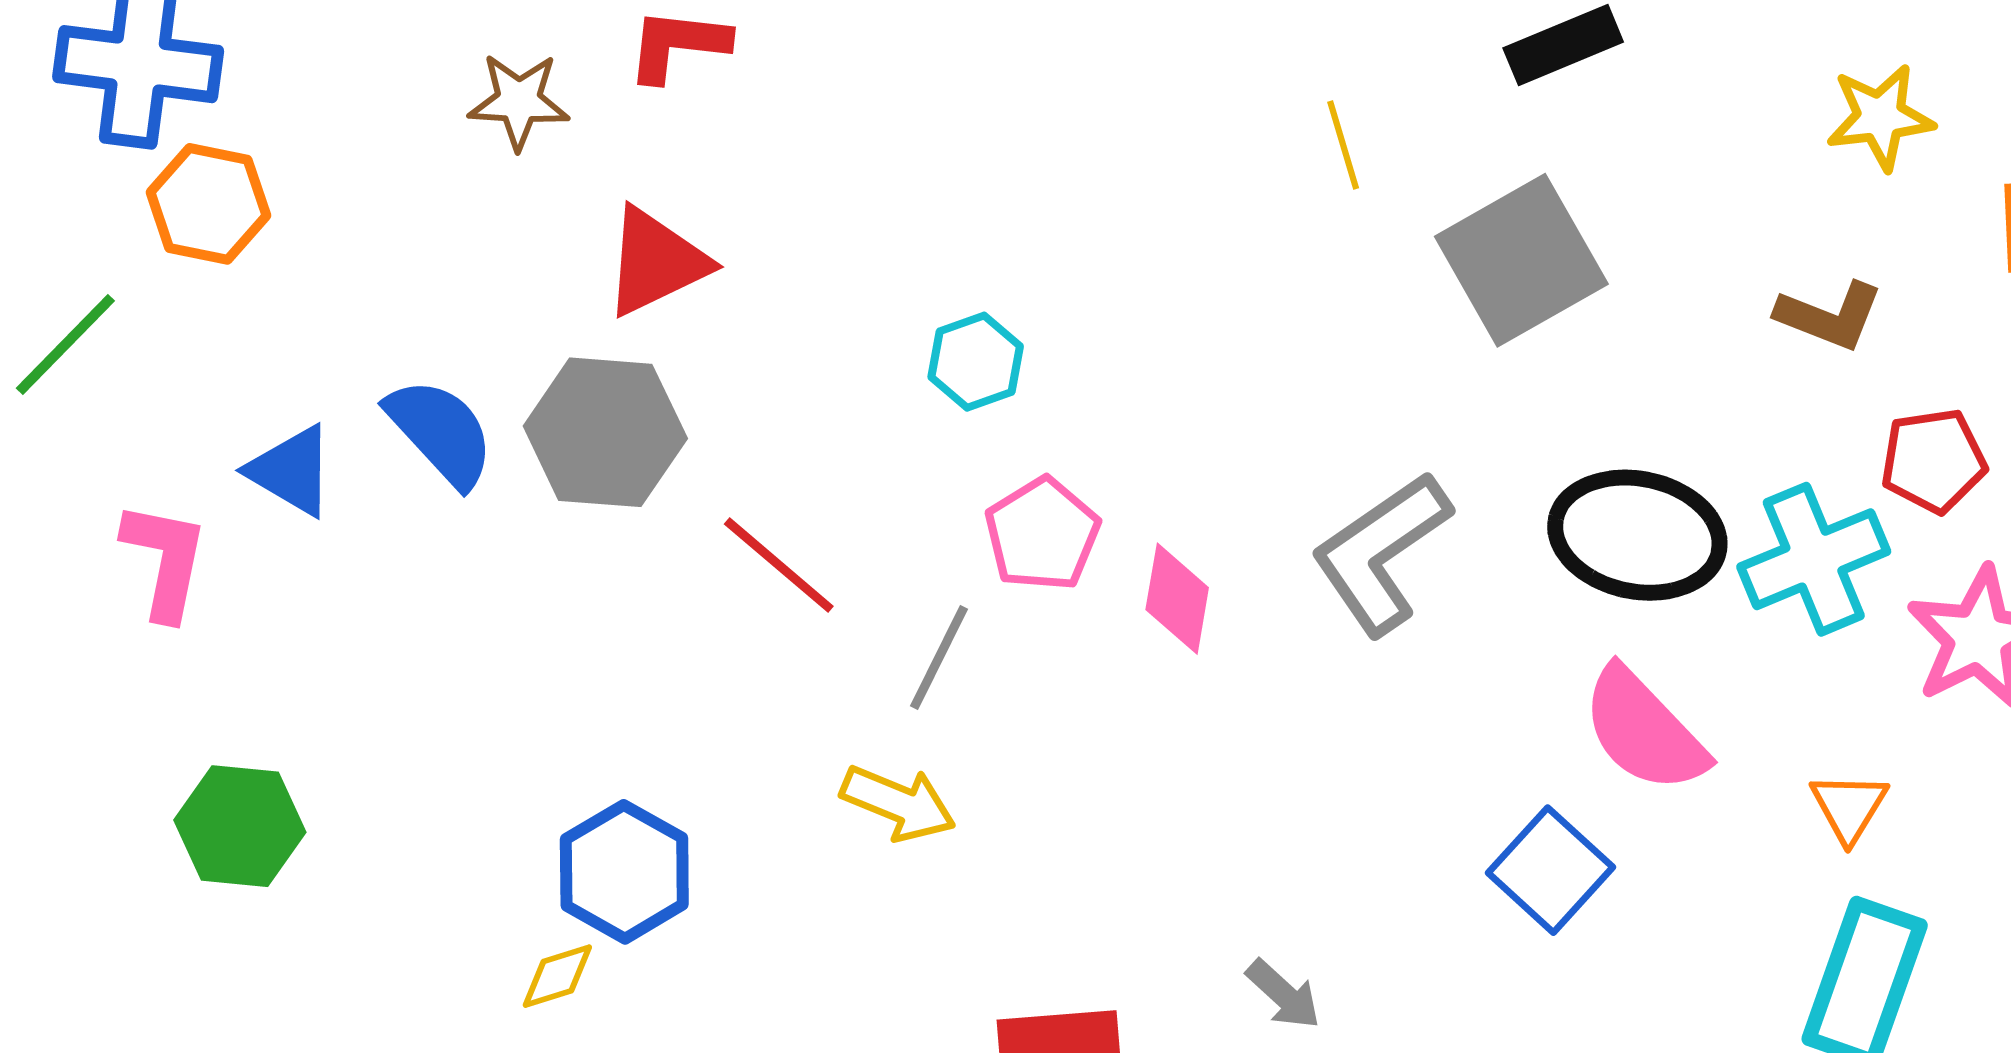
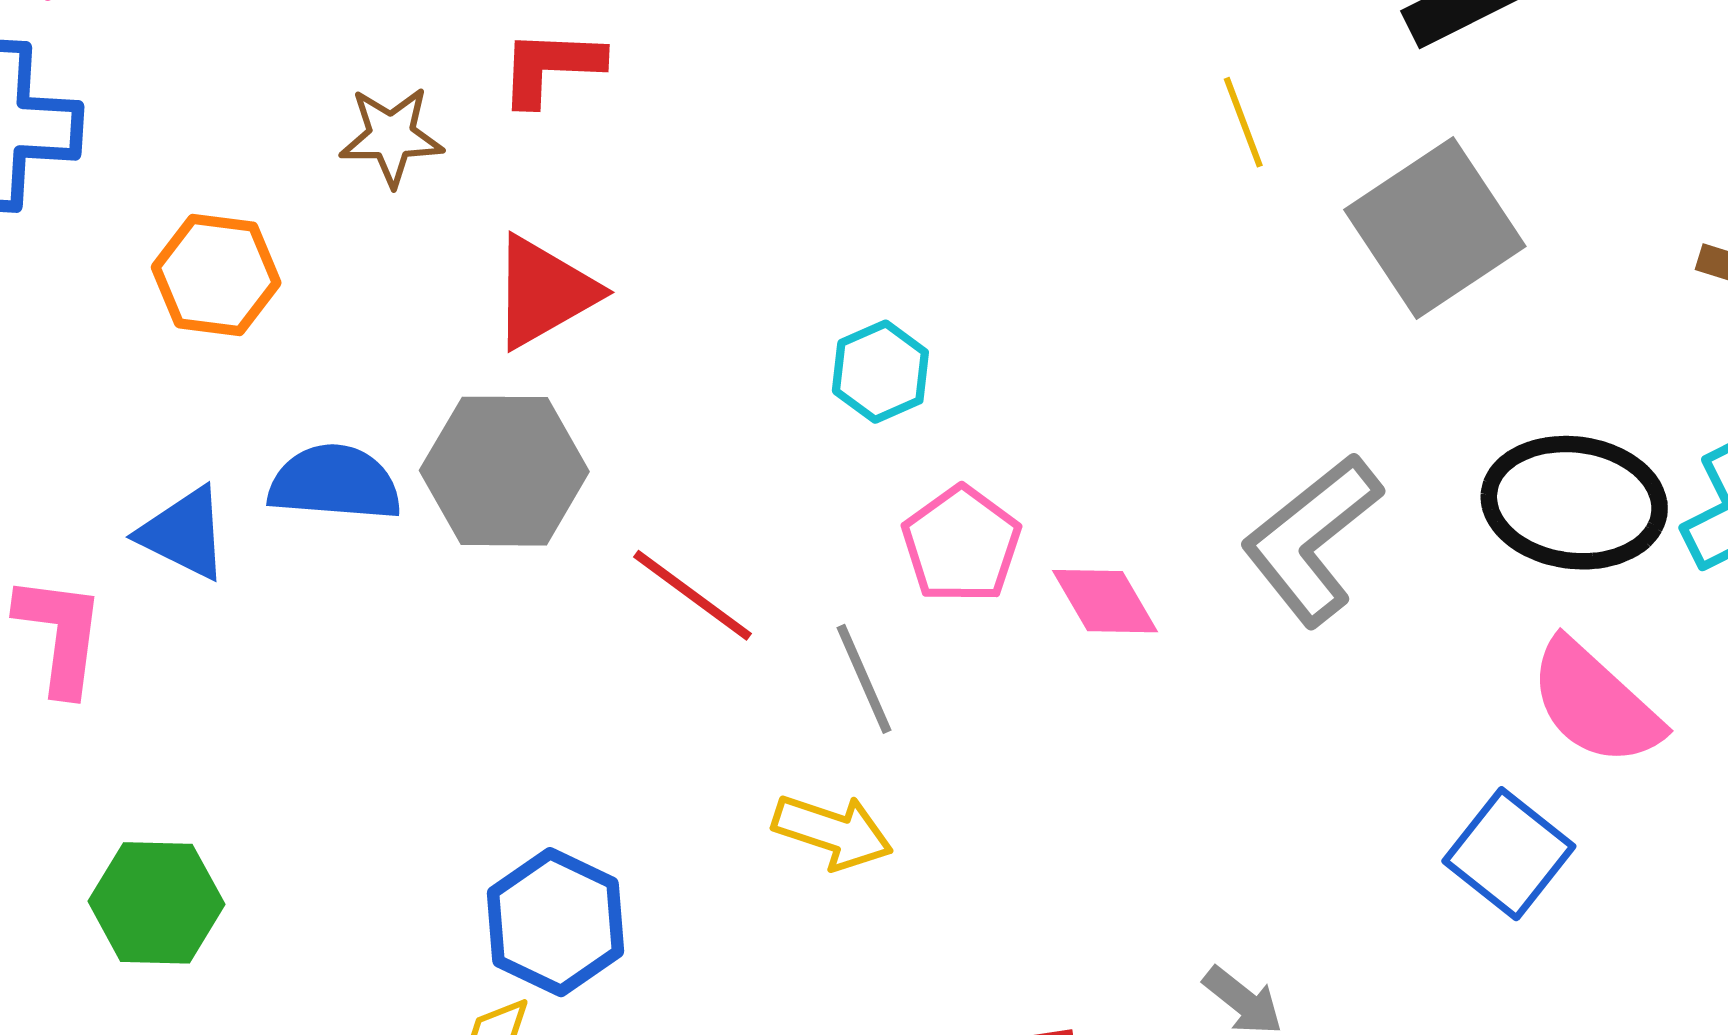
orange hexagon: (208, 204) -> (216, 275), moved
blue semicircle: (441, 432) -> (335, 483), turned -39
pink diamond: (1177, 599) -> (1105, 601), turned -36
gray line: (939, 657) -> (864, 679), turned -46

